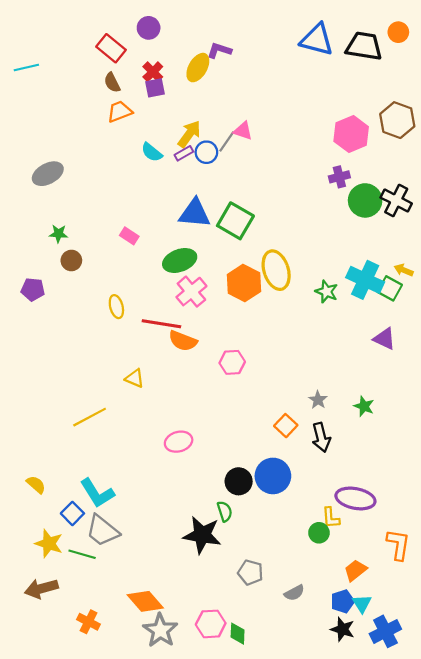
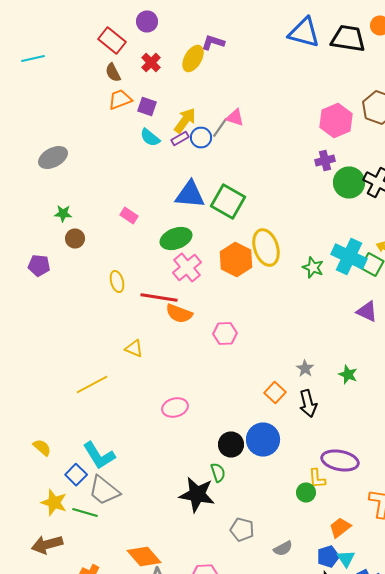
purple square: (155, 88) -> (147, 106), moved, turned 30

